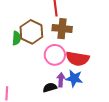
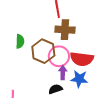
brown hexagon: (31, 32) -> (43, 51), moved
purple arrow: (61, 80) -> (63, 73), moved

